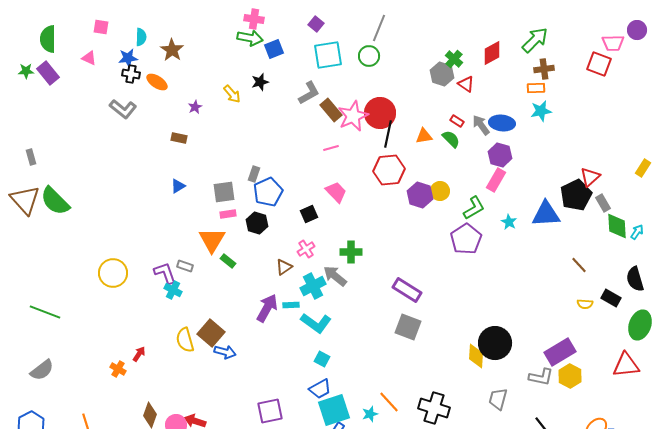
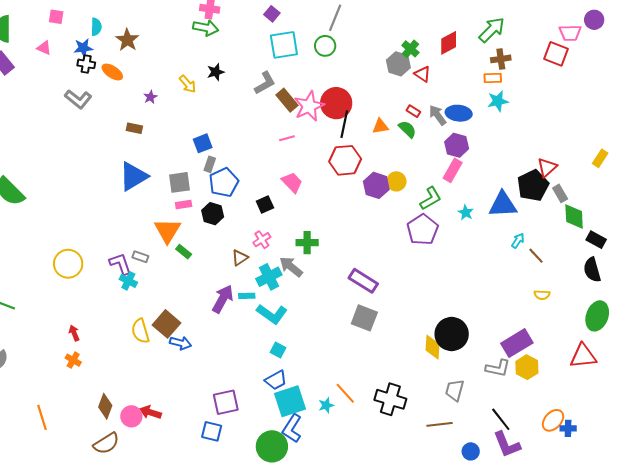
blue square: (274, 49) -> (203, 143), moved
blue triangle: (178, 186) -> (133, 176), size x2.0
cyan arrow: (637, 232) -> (518, 241), moved
black rectangle: (611, 298) -> (596, 240), moved
red arrow: (139, 354) -> (74, 333), moved, turned -56

